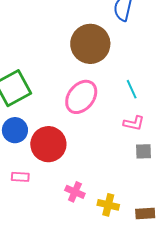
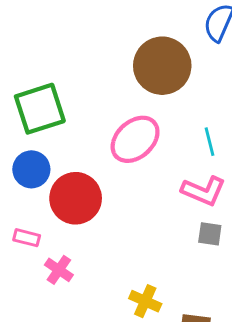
pink L-shape: (134, 123) -> (204, 191), size x1.4
pink cross: (75, 192) -> (59, 270), moved

